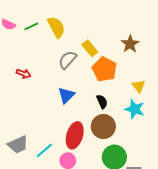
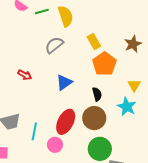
gray semicircle: (67, 60) -> (54, 45), moved
red arrow: (24, 74) -> (25, 75), moved
cyan line: (44, 151) -> (34, 131), turned -48

